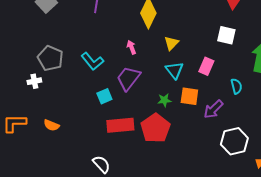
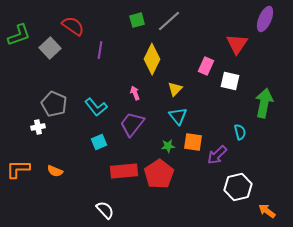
pink rectangle: (206, 66) -> (206, 66), moved
cyan square: (104, 96) -> (99, 142), moved

